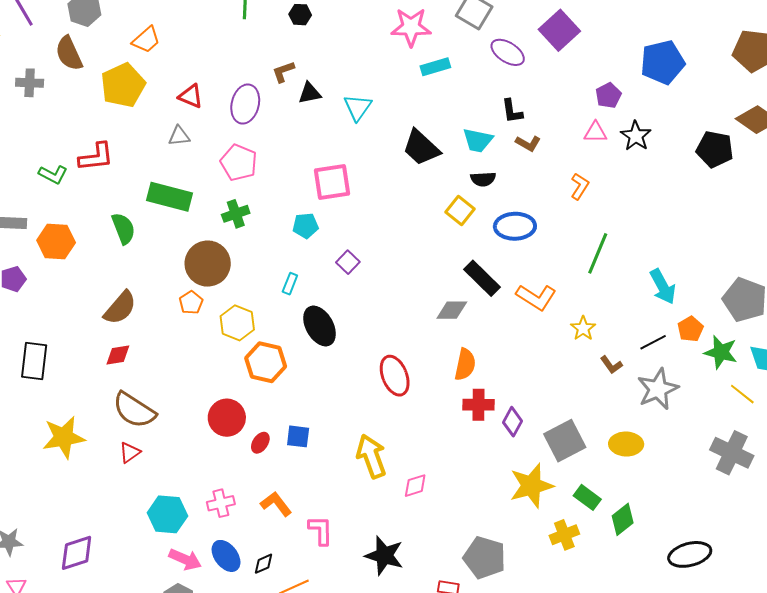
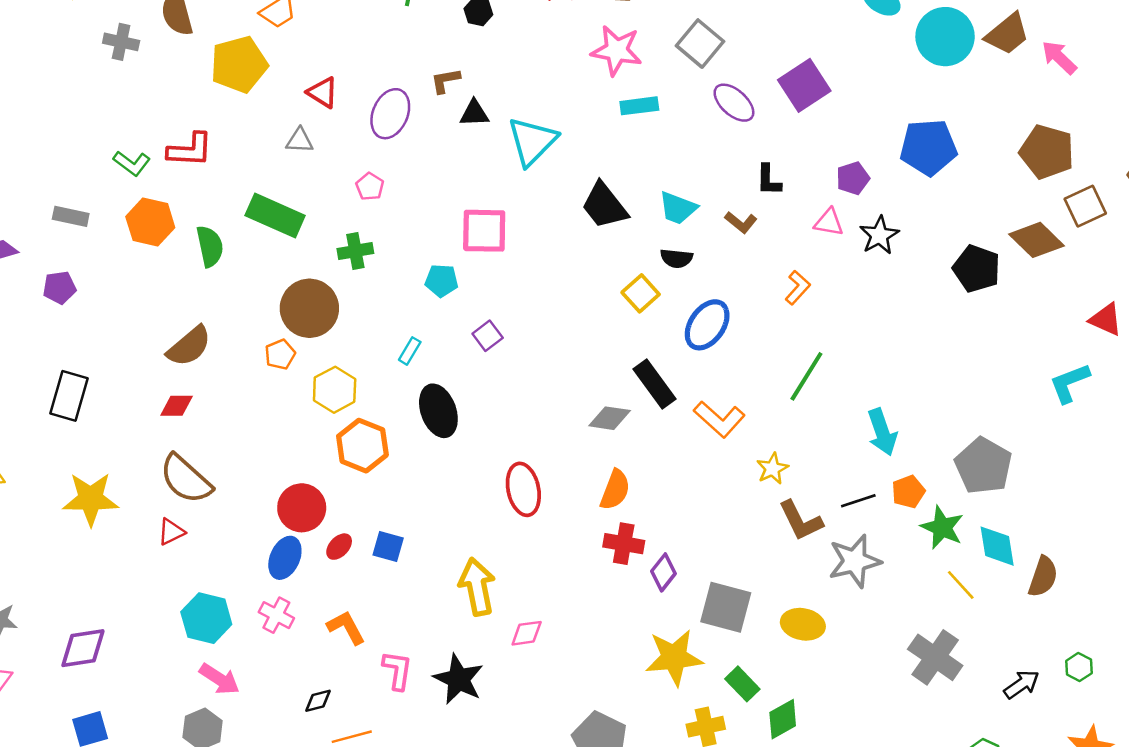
cyan triangle: (358, 107) -> (532, 141), size x1.4
black L-shape: (512, 111) -> (769, 180), moved
pink pentagon: (239, 163) -> (370, 187), size x0.6
blue ellipse: (515, 226) -> (707, 325), turned -63
orange hexagon: (56, 241) -> (150, 222), moved
brown L-shape: (611, 365) -> (801, 521), size x1.6
gray square: (565, 441) -> (726, 607), turned 33
pink cross: (221, 503) -> (276, 615), turned 32
blue ellipse: (226, 556) -> (285, 558), moved, turned 52
black star: (384, 556) -> (459, 679), moved

